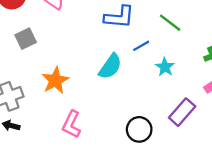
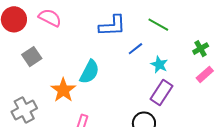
cyan semicircle: (110, 66) -> (90, 72), moved
purple rectangle: (182, 112) -> (162, 92), moved

